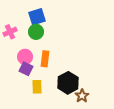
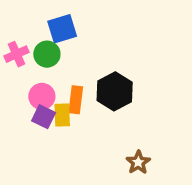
green circle: (36, 32) -> (47, 54), moved
black hexagon: (68, 83) -> (115, 91), moved
yellow rectangle: (37, 87) -> (62, 115), moved

